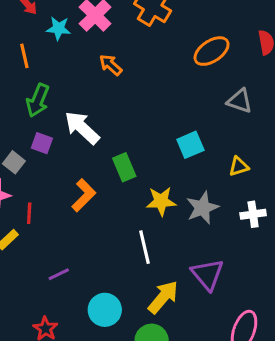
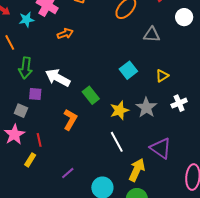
orange arrow: (111, 65) -> (65, 34), turned 133

